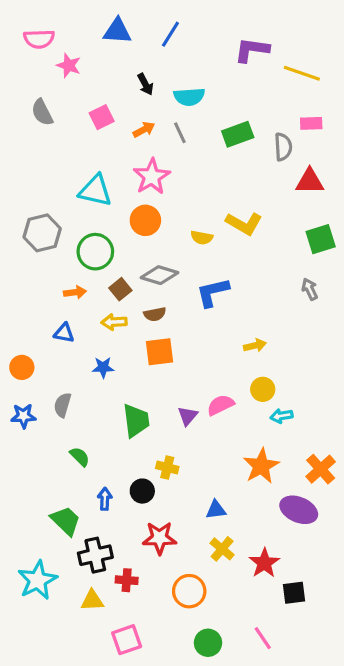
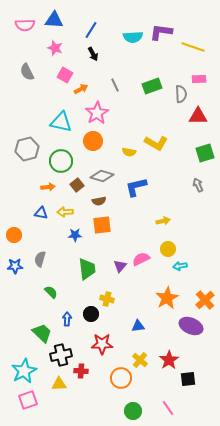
blue triangle: (117, 31) -> (54, 20), moved
blue line: (170, 34) -> (91, 30), moved
pink star: (69, 65) -> (55, 48), moved
cyan semicircle: (189, 97) -> (133, 37), moved
pink square: (102, 117) -> (65, 75), turned -35
orange arrow: (144, 130) -> (81, 89), moved
yellow arrow: (114, 322) -> (65, 212), moved
blue star: (103, 367) -> (75, 235), moved
yellow cross: (222, 549) -> (140, 360), moved
pink square: (127, 640) -> (28, 400), moved

